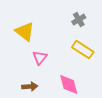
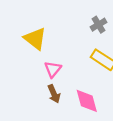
brown arrow: (30, 87) -> (54, 94), moved, turned 70

